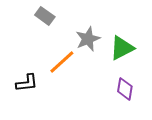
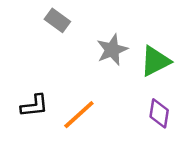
orange line: (62, 62) -> (79, 115), moved

